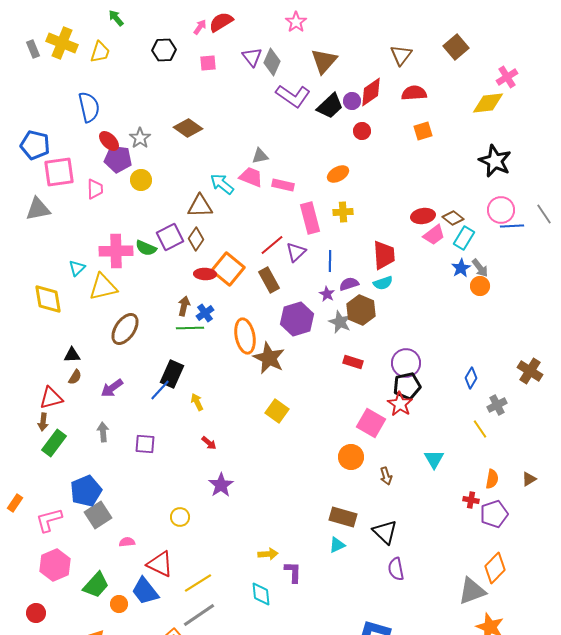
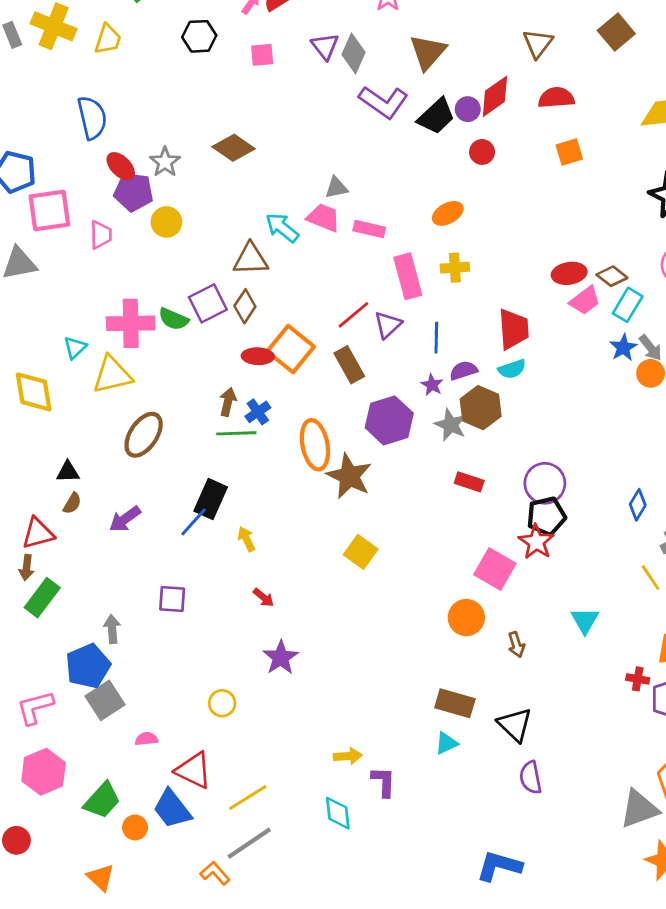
gray arrow: (103, 432) -> (112, 629), moved

